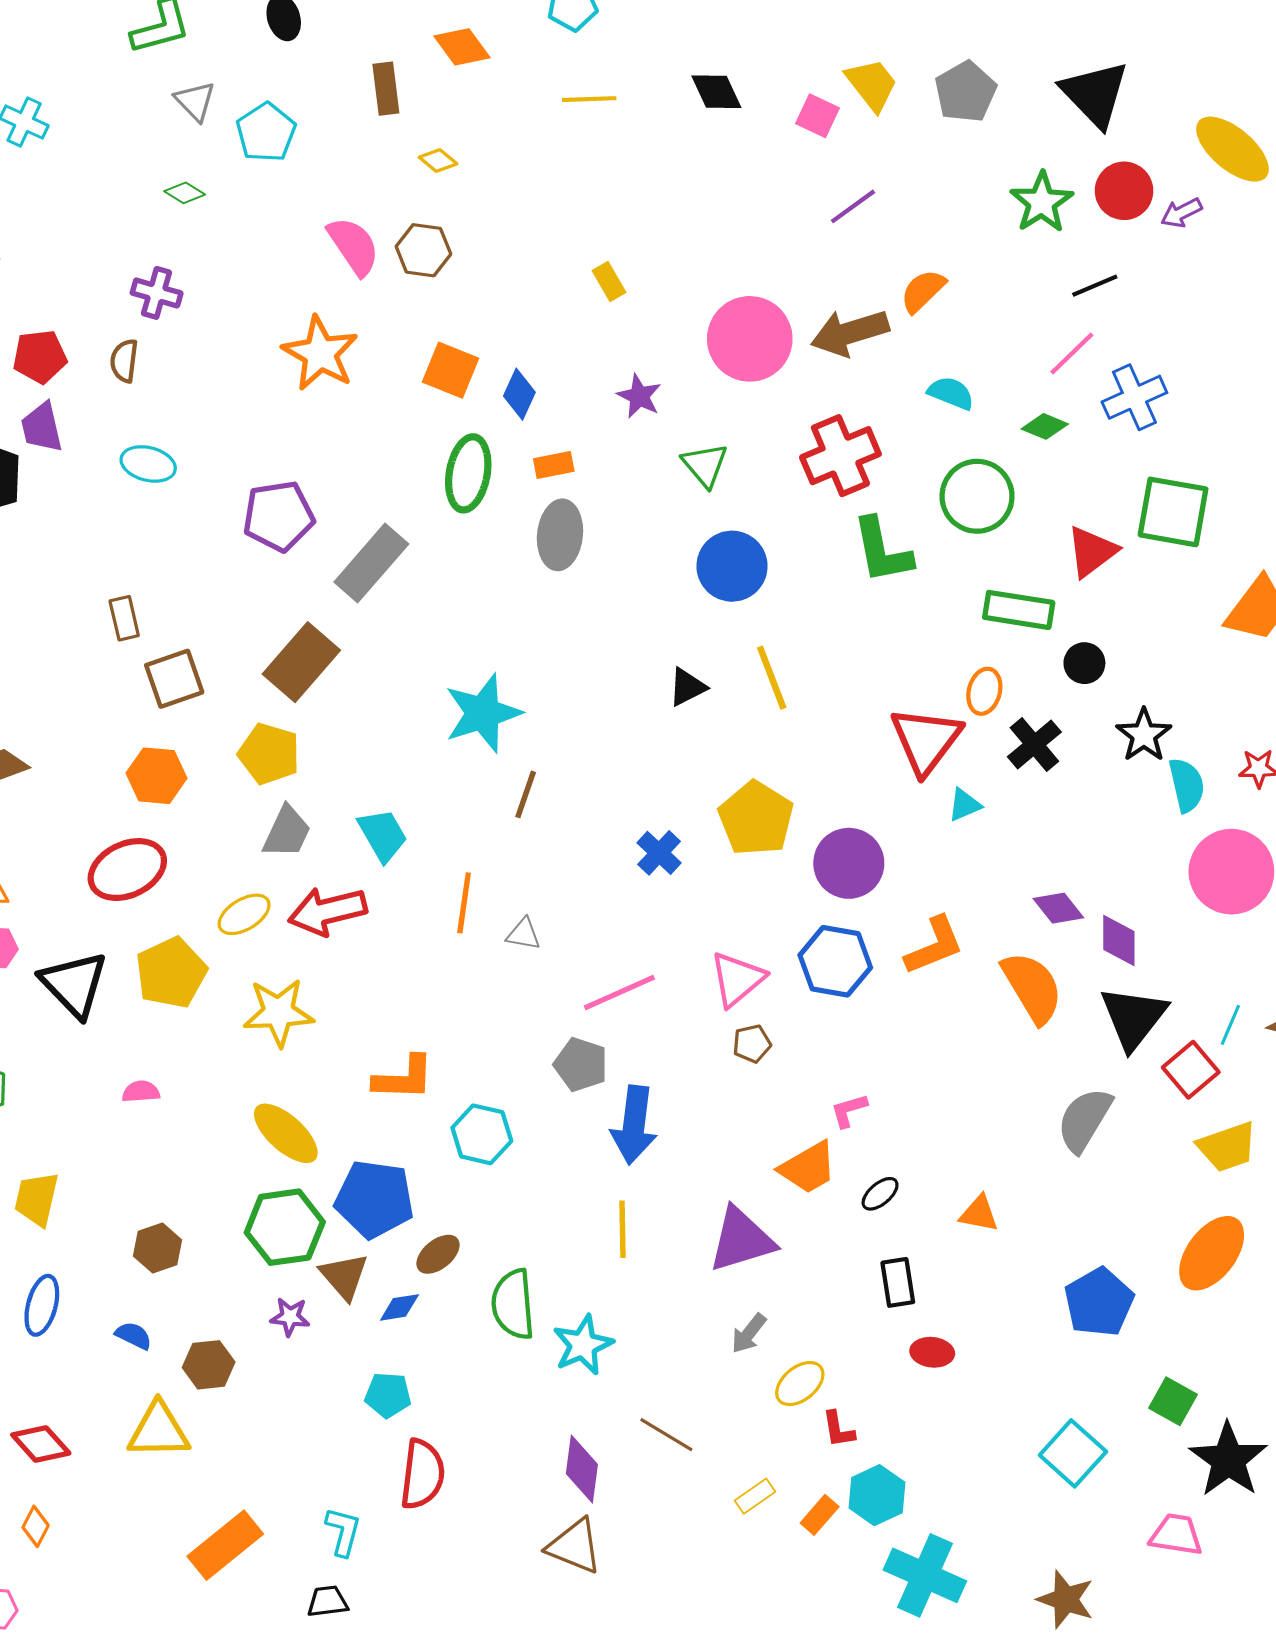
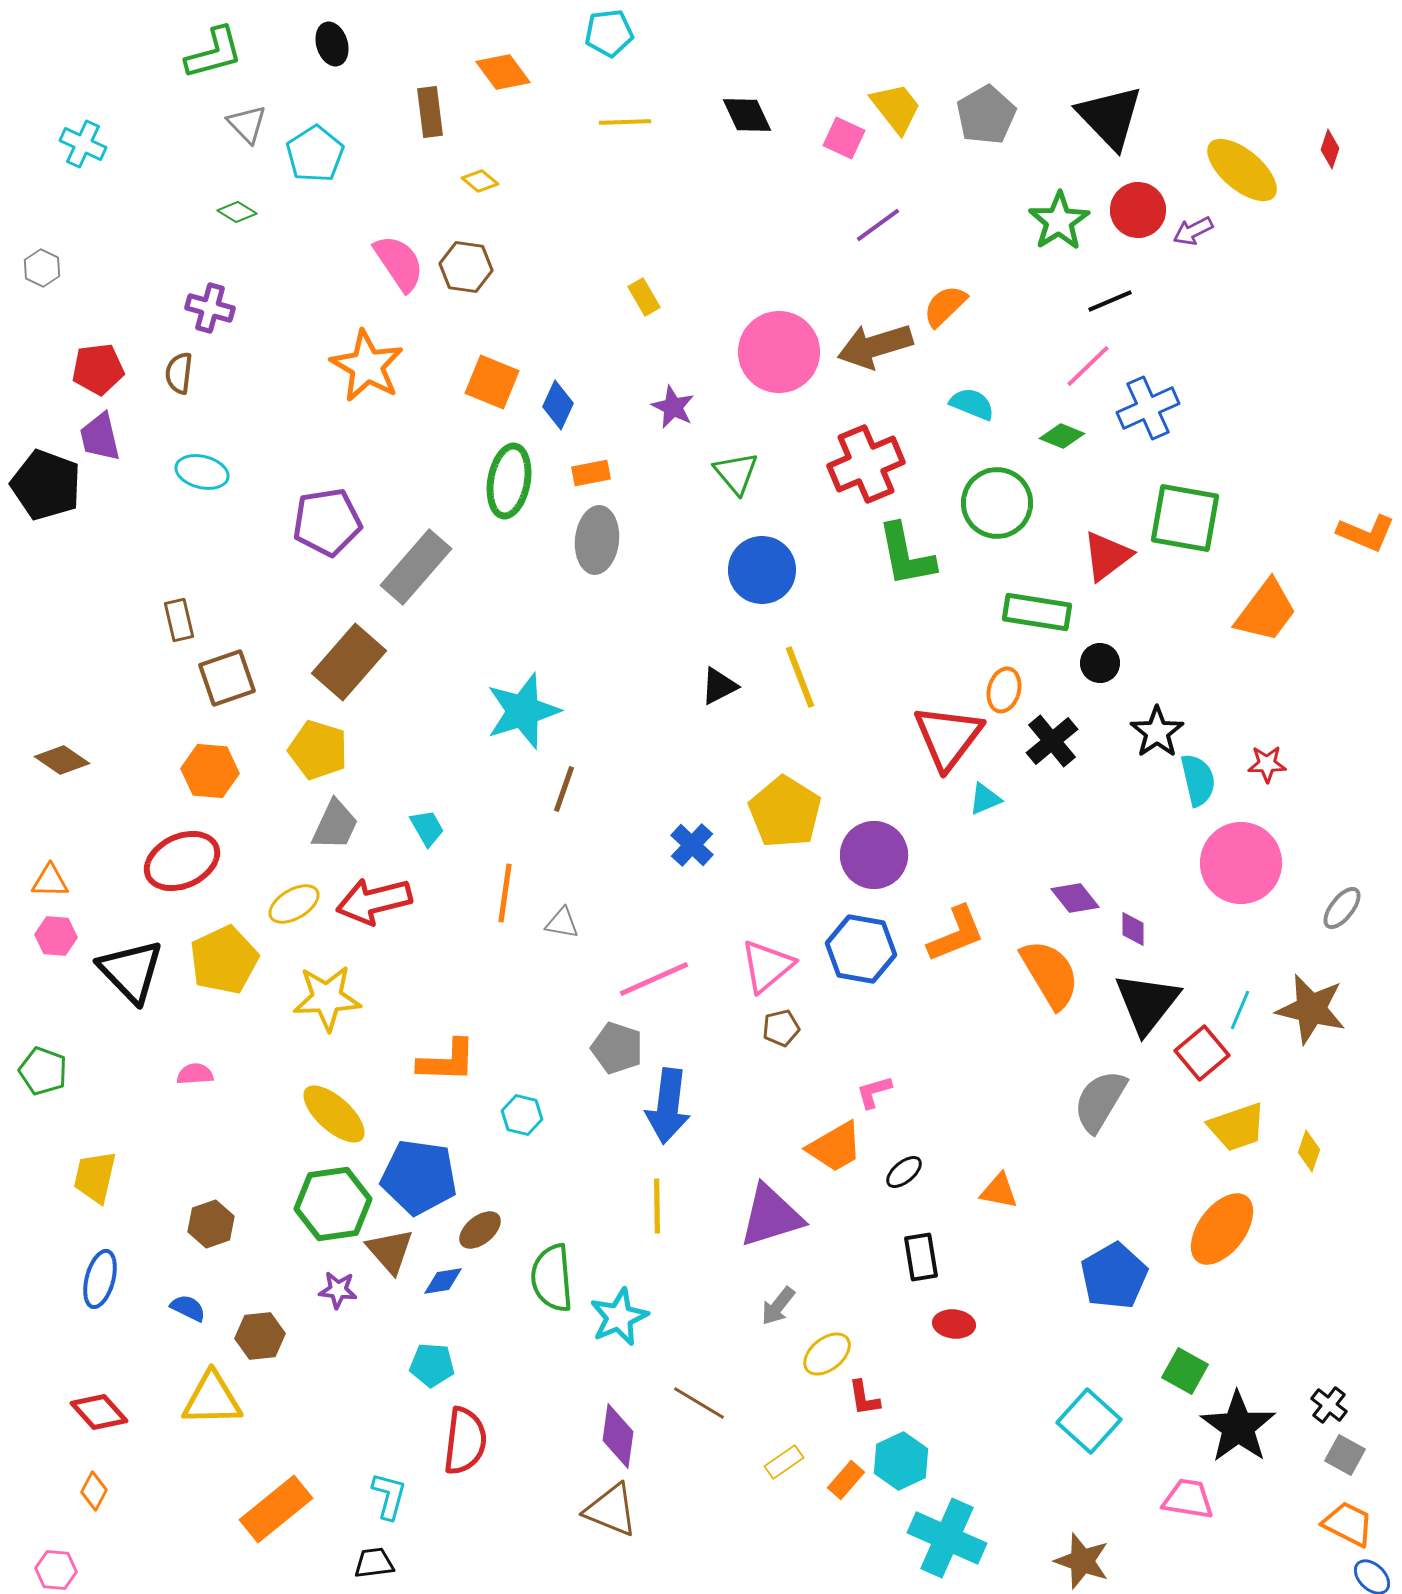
cyan trapezoid: (383, 835) -> (427, 828), size x0.7
purple diamond: (1119, 940) -> (1133, 929), size x0.7
cyan hexagon: (482, 1134) -> (522, 1115), size x0.7

